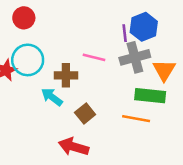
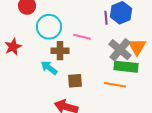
gray cross: (135, 57) -> (120, 50), moved, turned -35
cyan circle: (28, 60) -> (49, 27), moved
brown square: (85, 114) -> (75, 81), turned 35

